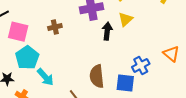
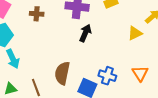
yellow triangle: (126, 19) -> (135, 33), moved
blue cross: (141, 65) -> (107, 76), turned 30

